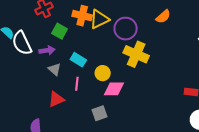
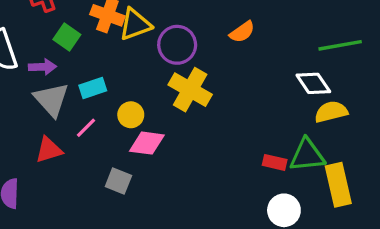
cyan rectangle: (78, 60) -> (93, 88), turned -56
gray triangle: (54, 69) -> (51, 100), size x1.6
pink line: (77, 84) -> (86, 128), turned 32
gray square: (100, 113) -> (118, 181), turned 35

